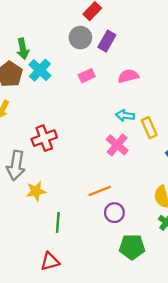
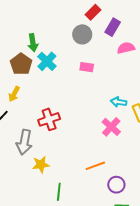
purple rectangle: (107, 41) -> (113, 27), moved
pink rectangle: (87, 76) -> (87, 67), turned 32
pink semicircle: (128, 76) -> (126, 48), moved
purple circle: (114, 213) -> (116, 185), moved

